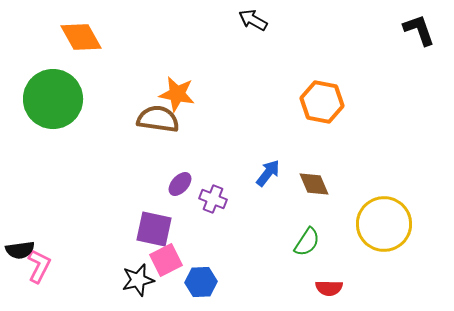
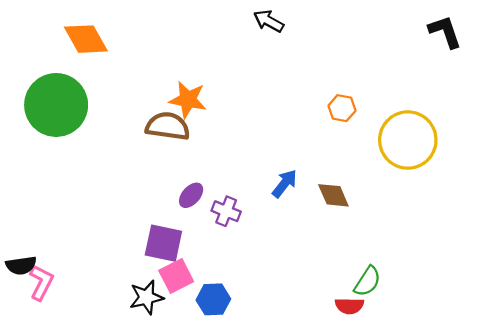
orange hexagon: (322, 102) -> (342, 108), size x0.6
yellow circle: (384, 224) -> (408, 140), moved
green semicircle: (307, 242) -> (367, 281), moved

